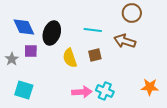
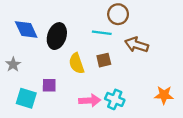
brown circle: (132, 13) -> (118, 14), moved
purple square: (31, 51) -> (49, 85), moved

